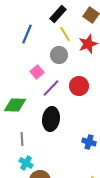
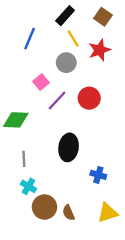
black ellipse: (51, 119) -> (69, 147), moved
blue cross: (89, 142) -> (98, 175), moved

